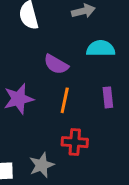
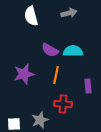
cyan semicircle: (101, 48) -> (73, 51), moved
purple rectangle: (108, 97) -> (88, 86), moved

